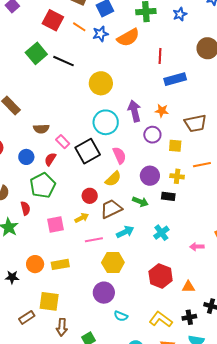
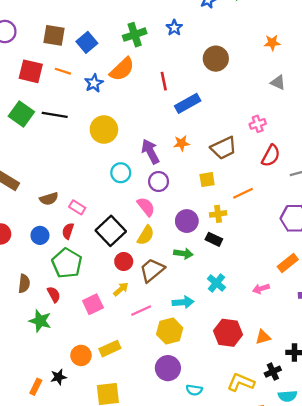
blue star: (100, 34) -> (94, 83), moved
cyan circle: (106, 122) -> (121, 173), size x0.7
purple circle: (152, 135) -> (159, 181), moved
black square: (88, 151) -> (111, 231), moved
black rectangle: (168, 196) -> (214, 239), turned 32
cyan arrow: (125, 232) -> (183, 302), moved, turned 36

